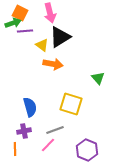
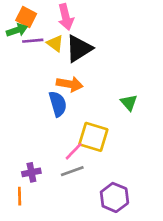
yellow triangle: (42, 45) -> (55, 43), moved
blue semicircle: (30, 107) -> (58, 104), moved
pink line: (48, 145) -> (74, 151), moved

